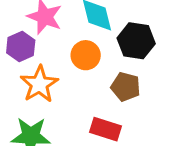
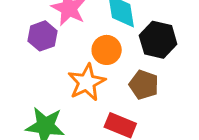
orange star: (39, 84) -> (87, 82), moved

